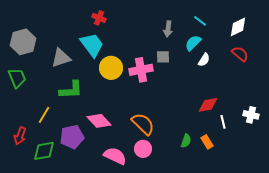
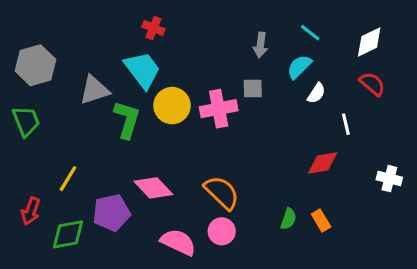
green L-shape: (71, 90) -> (127, 120), moved, turned -70
white line: (223, 122) -> (346, 124), moved

